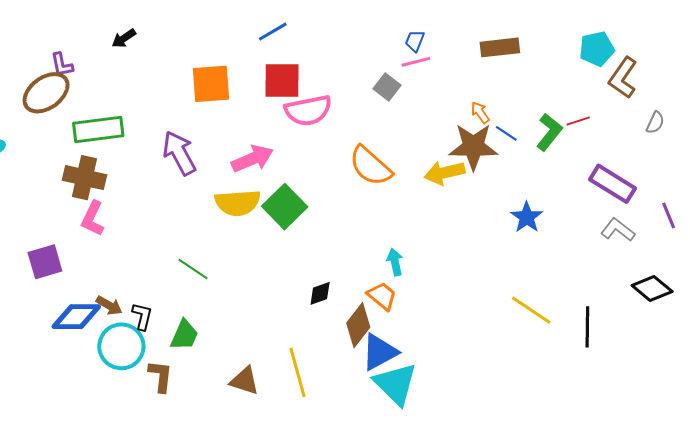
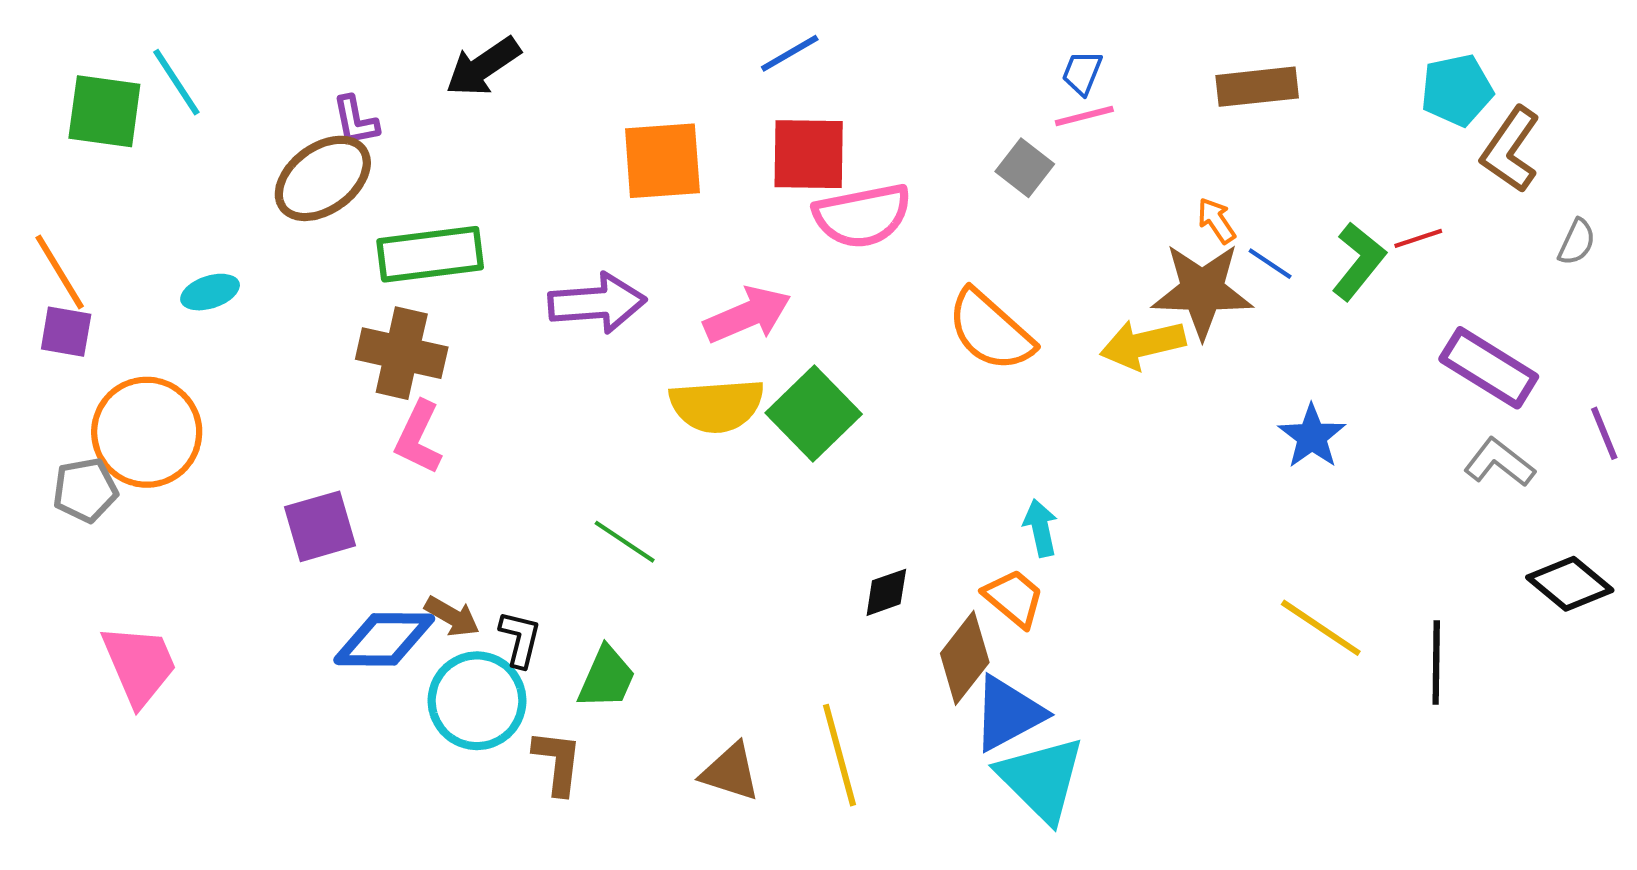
black arrow: (124, 38) -> (483, 67), size x1.5
purple arrow: (179, 153) -> (597, 303), turned 114

